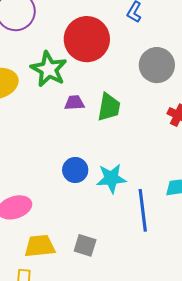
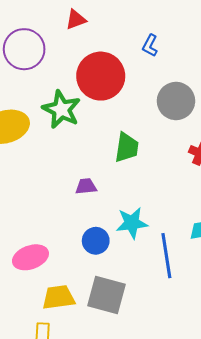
purple trapezoid: (74, 103) -> (86, 186), moved
blue circle: (75, 170) -> (96, 241), moved
gray square: (85, 245) -> (106, 295), size x1.6

